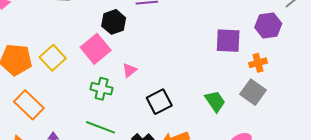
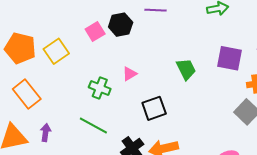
pink square: (96, 49) -> (95, 31), moved, size x0.7
green trapezoid: (215, 101) -> (186, 69), moved

